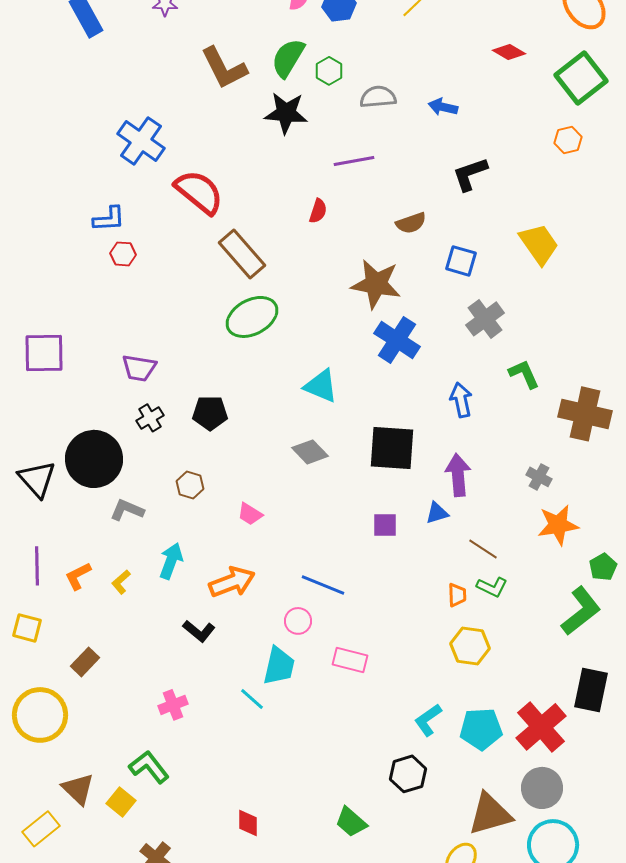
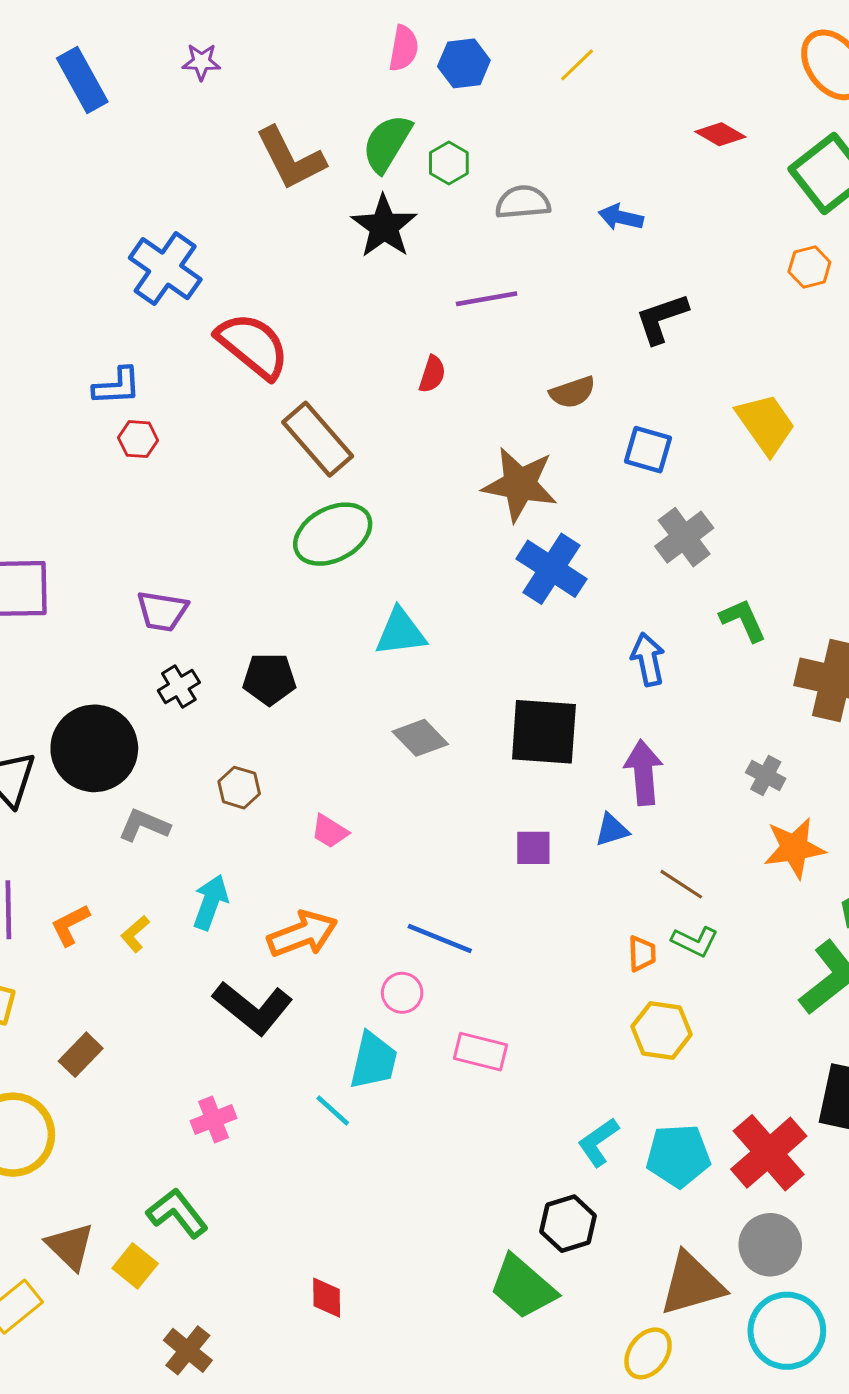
black star: (286, 113) -> (384, 226), turned 30
cyan triangle: (321, 386) -> (401, 632), moved, turned -30
black L-shape: (199, 631) -> (253, 1008), size x1.6
green trapezoid: (351, 822) -> (523, 1287), moved, size x1.4

